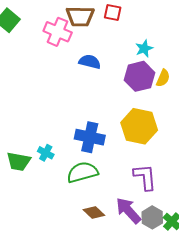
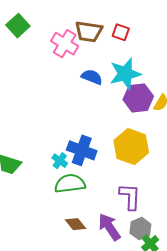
cyan star: (144, 49) -> (125, 74), moved, size x1.8
cyan cross: (46, 153) -> (60, 161), moved
gray hexagon: (152, 217) -> (140, 229), moved

